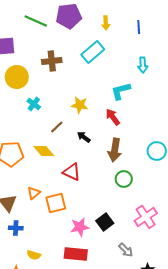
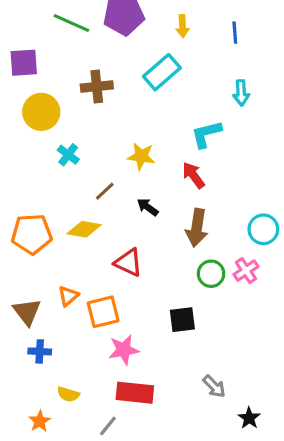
yellow diamond: (44, 151) -> (84, 229), turned -40
pink cross: (146, 217) -> (246, 271), moved, size x0.7
black square: (105, 222) -> (182, 320), moved, turned 30
pink star: (80, 227) -> (124, 350), moved

